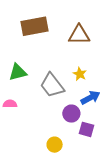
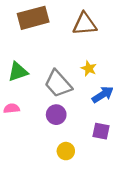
purple circle: (71, 114) -> (56, 115), moved

